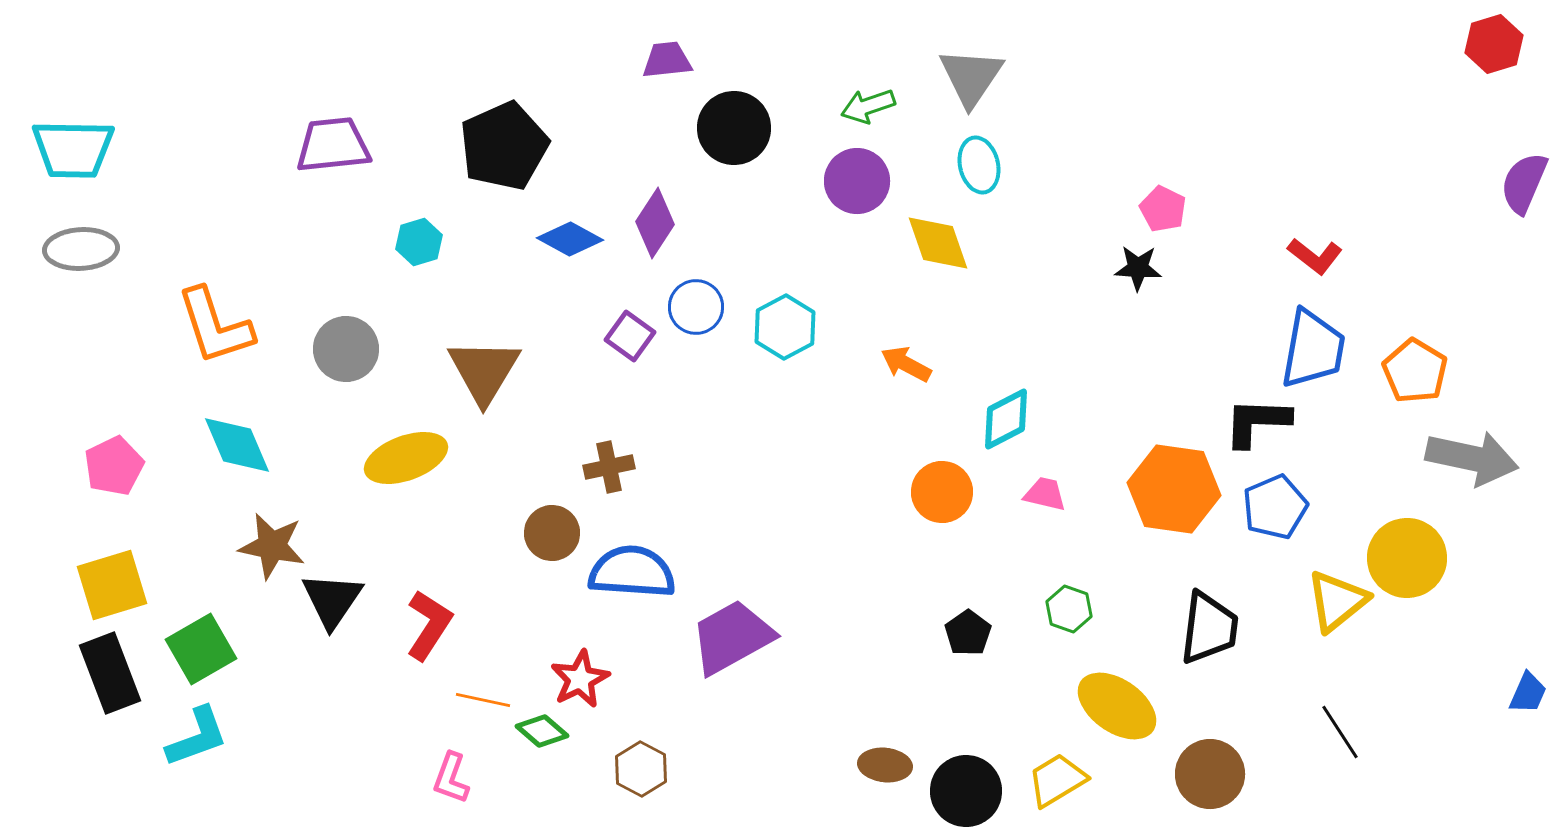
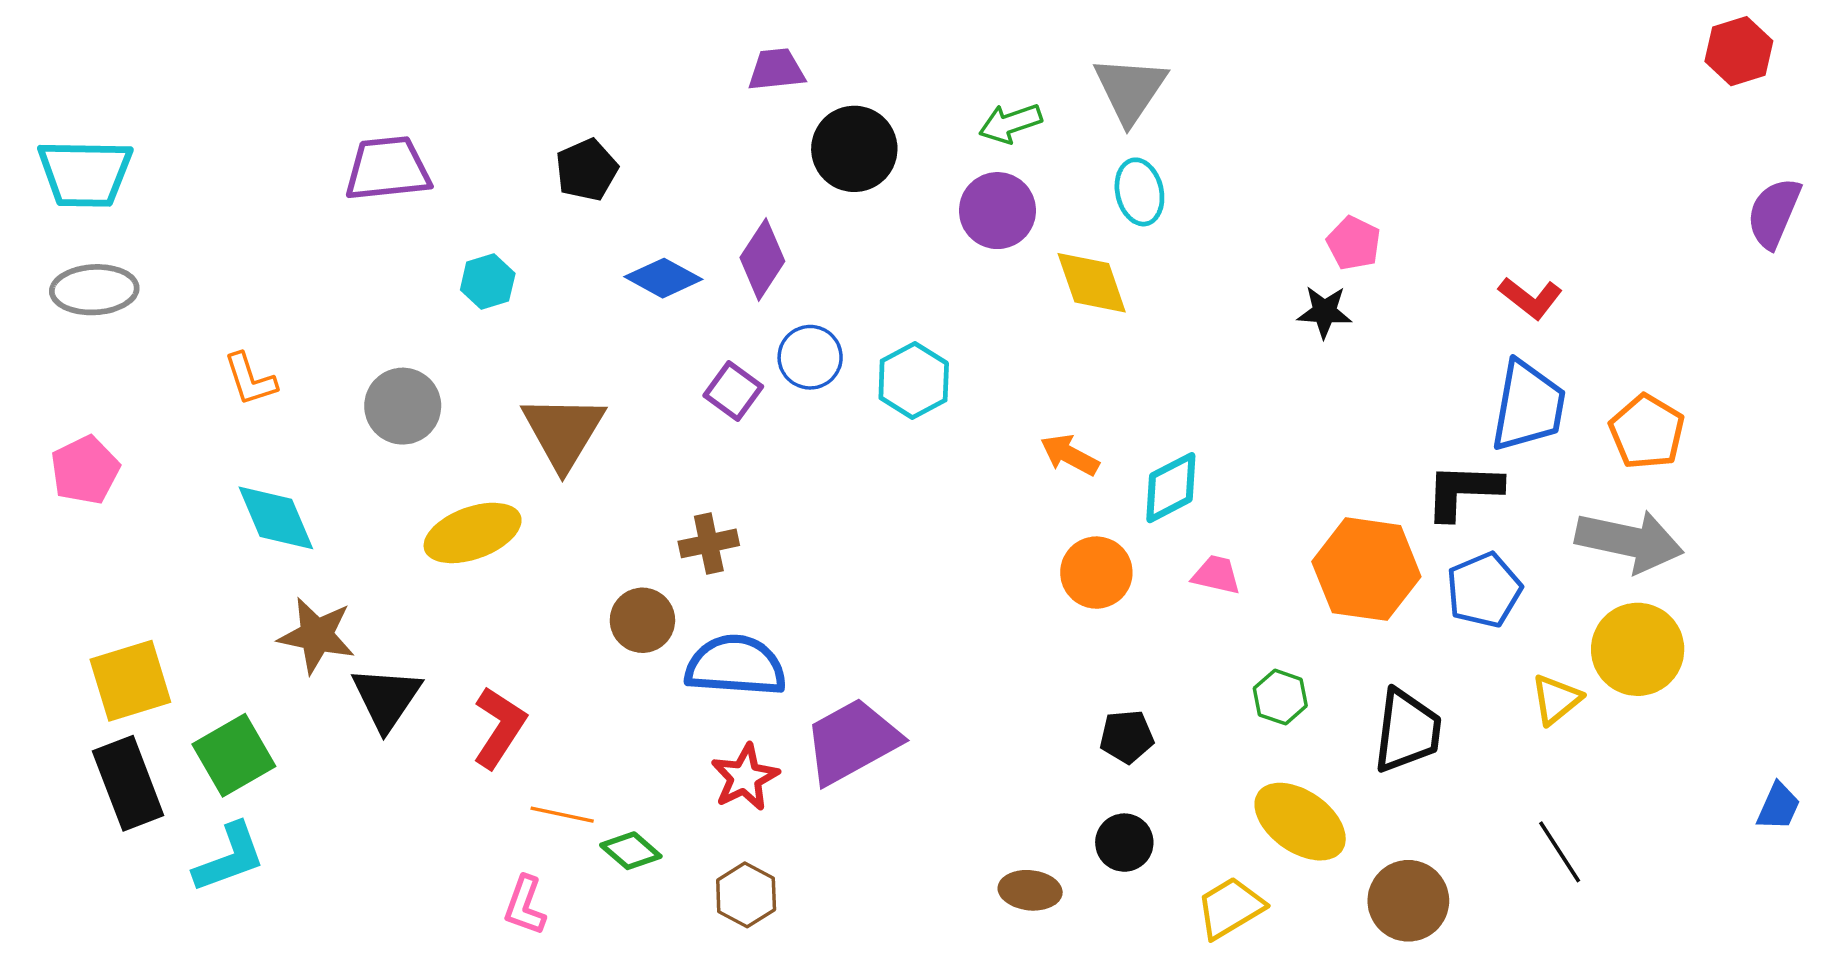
black pentagon: (504, 146) -> (587, 170), size x0.6
orange L-shape: (215, 326) -> (250, 379), size x0.6
orange arrow: (906, 364) -> (1070, 455), moved
gray arrow: (1472, 458) -> (1629, 541), moved
pink pentagon: (114, 466) -> (85, 470), moved
yellow triangle: (1337, 601) -> (1556, 699), size x0.7
green hexagon: (1069, 609) -> (1280, 697), moved
black pentagon: (968, 633) -> (1127, 737), turned 30
red star: (580, 679) -> (745, 777), moved
black circle: (966, 791) -> (1124, 843), moved, size x0.7

